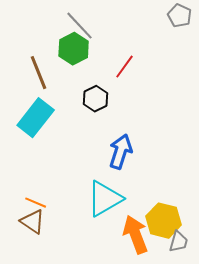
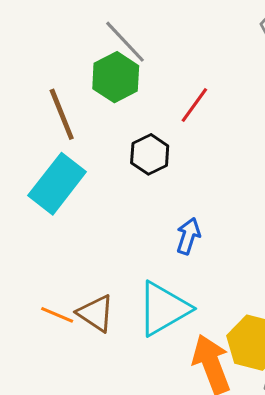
blue arrow: (121, 152) -> (188, 236), size x0.7
brown triangle: (33, 222) -> (96, 313), moved

